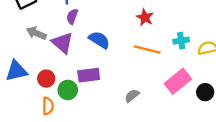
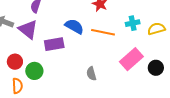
blue semicircle: (99, 40) -> (74, 26), moved
purple rectangle: (89, 75) -> (54, 44), moved
gray semicircle: (132, 96) -> (91, 74), turned -64

